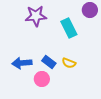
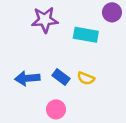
cyan rectangle: (69, 28) -> (86, 35), turned -54
pink circle: (42, 79) -> (56, 109), moved

